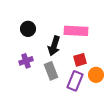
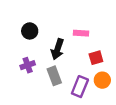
pink rectangle: (76, 31) -> (81, 33), size x0.6
red square: (80, 60) -> (96, 58), moved

